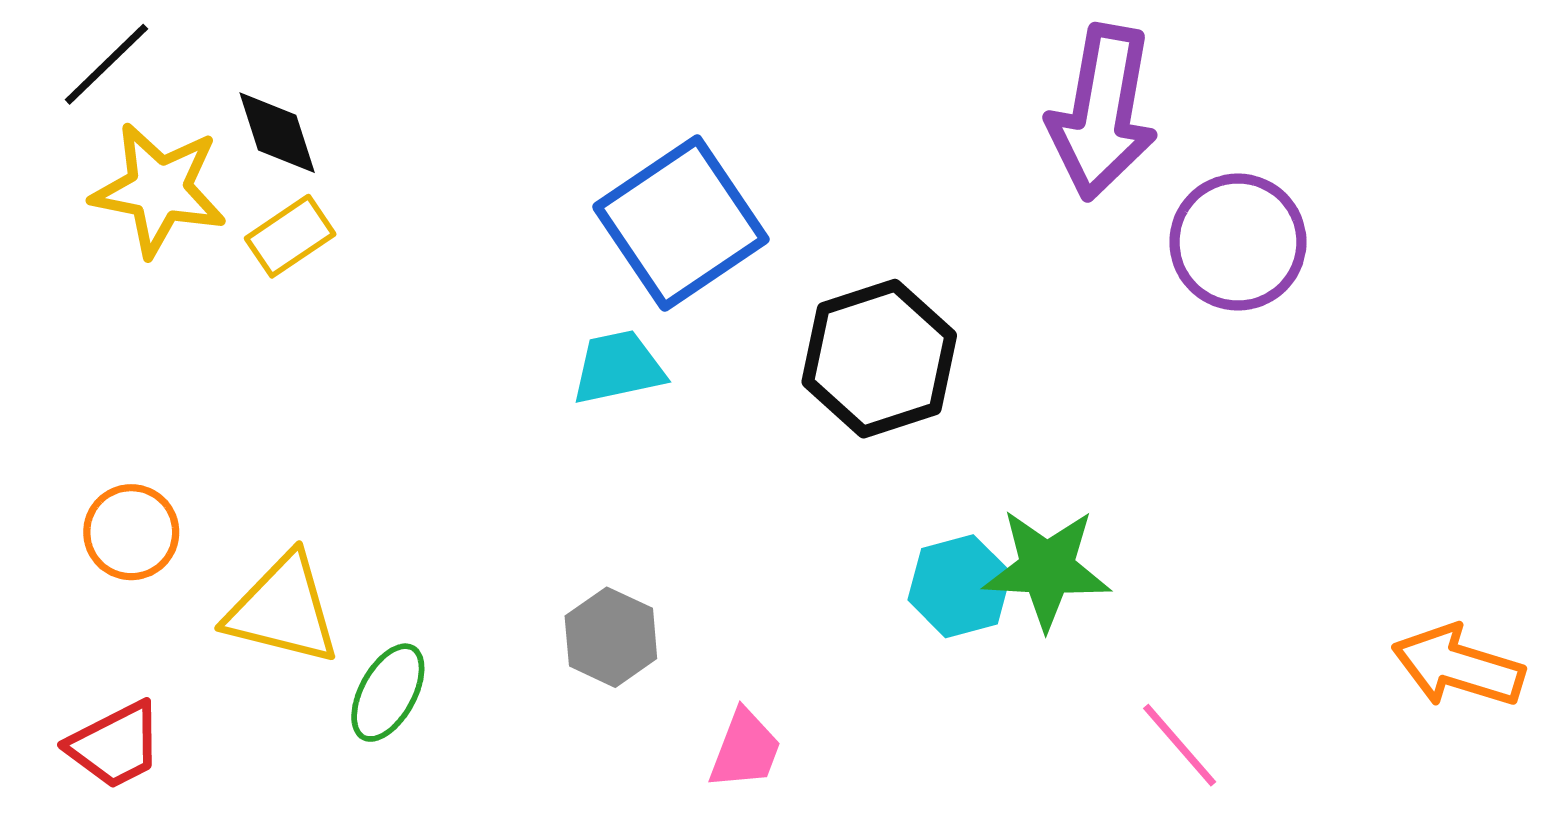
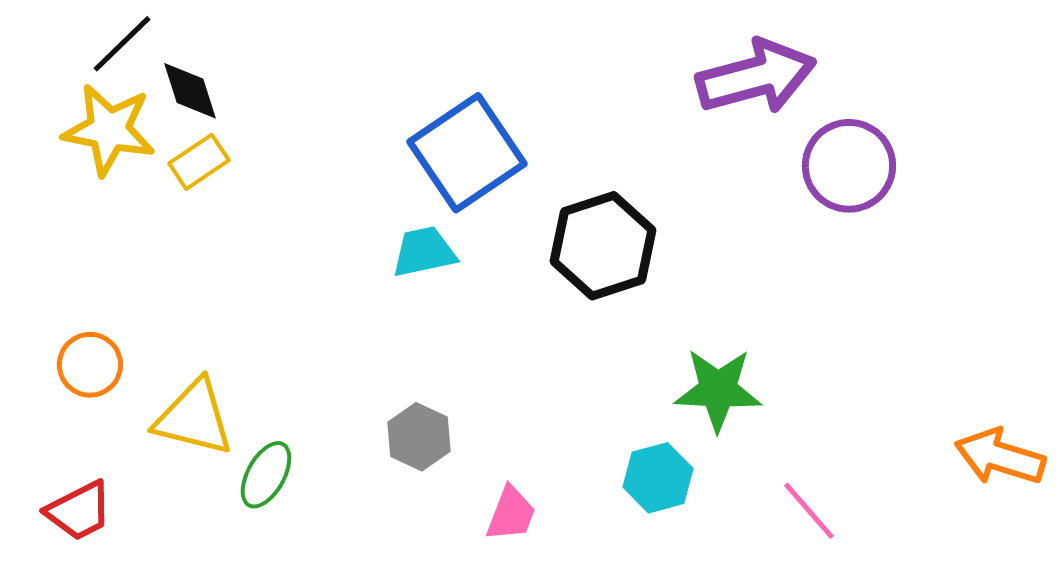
black line: (106, 64) -> (122, 44), moved
purple arrow: (1102, 112) -> (756, 77), turned -115
cyan hexagon: (959, 586) -> (658, 478), moved

